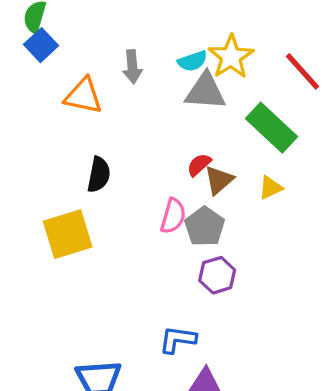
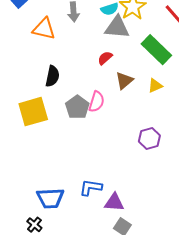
red semicircle: (199, 165) -> (105, 58), moved
gray pentagon: (205, 227) -> (77, 107), moved
purple hexagon: (217, 275) -> (149, 138), moved
blue L-shape: (178, 340) -> (91, 188), moved

